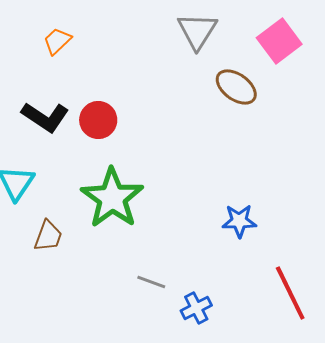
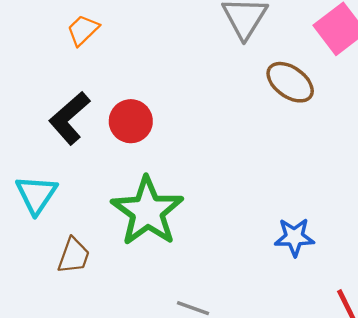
black L-shape: (45, 117) -> (69, 118), turned 105

